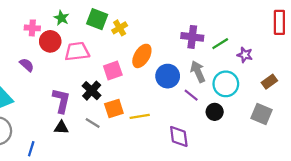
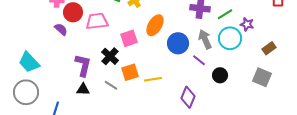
purple semicircle: (27, 65) -> (61, 29), moved
cyan circle: (226, 84) -> (230, 38), moved
purple diamond: (179, 136) -> (188, 97), turned 30

